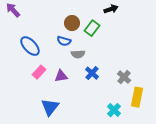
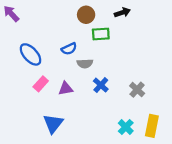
brown circle: (72, 23) -> (86, 15), moved
green rectangle: (92, 28) -> (101, 34), turned 49
blue semicircle: (64, 41) -> (69, 49), turned -40
yellow rectangle: (137, 97) -> (152, 126), moved

